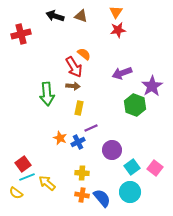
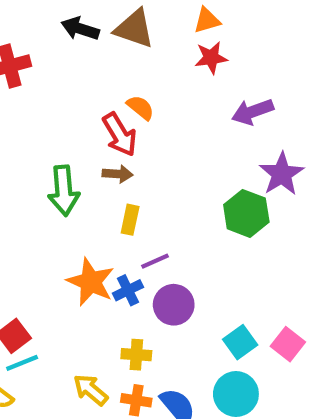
orange triangle: (116, 12) -> (207, 20), turned 40
brown triangle: (81, 16) -> (134, 29), size x1.5
purple arrow: (122, 73) -> (253, 112), moved
orange star: (60, 138) -> (91, 282), size x1.6
purple circle: (112, 150) -> (174, 305), moved
yellow arrow: (47, 183) -> (91, 390), moved

